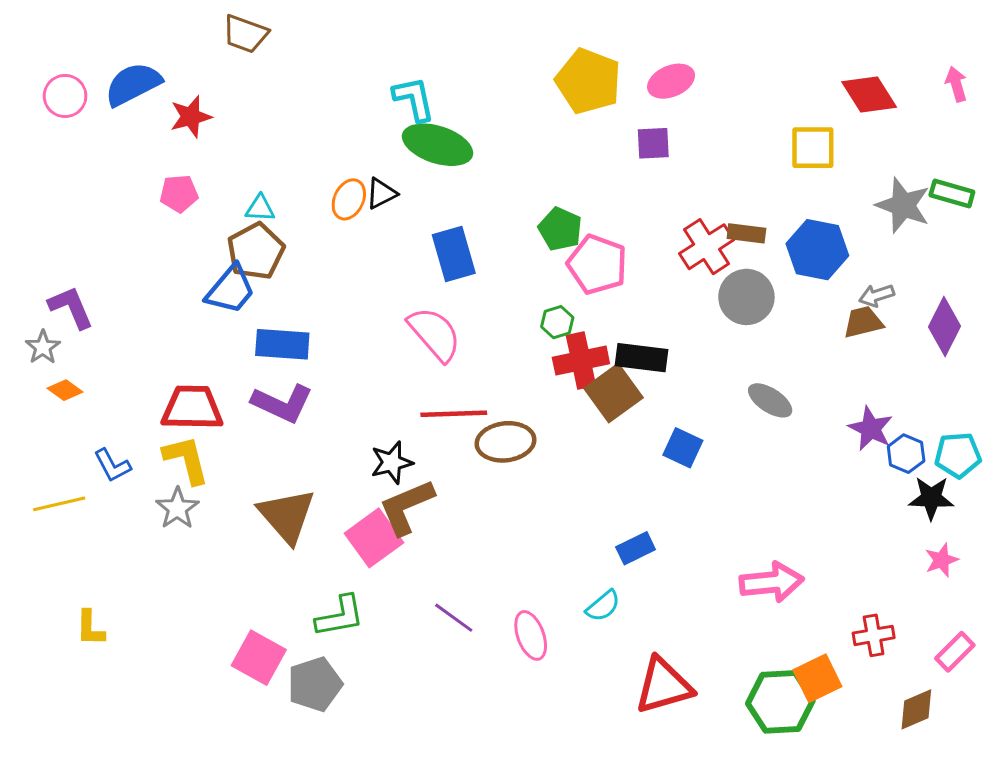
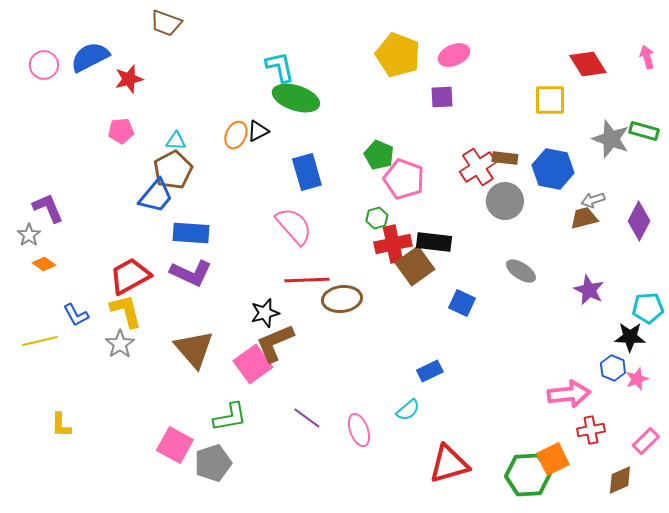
red trapezoid: (192, 408) -> (130, 276), turned -30
blue hexagon: (906, 454) -> (613, 368), moved
pink arrow: (772, 582) -> (569, 394), moved

